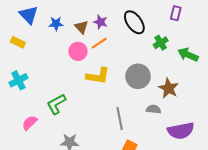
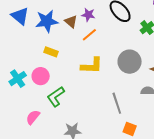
blue star: (56, 24) -> (47, 21), size x1.6
yellow rectangle: (18, 42) -> (51, 52), moved
pink circle: (78, 51) -> (41, 76), moved

